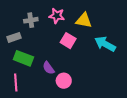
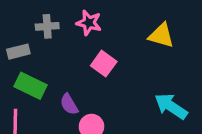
yellow triangle: (84, 20) -> (161, 36), moved
cyan arrow: (105, 44) -> (171, 106), moved

